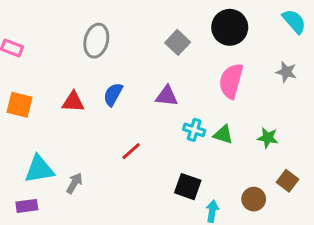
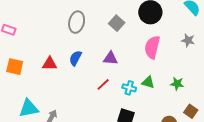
gray ellipse: (96, 41) -> (77, 22), moved
cyan cross: (194, 130) -> (129, 88), moved
red line: (131, 151) -> (103, 84), moved

